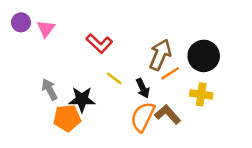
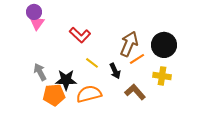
purple circle: (21, 22) -> (34, 12), moved
orange semicircle: (143, 117) -> (89, 94), moved, turned 50

